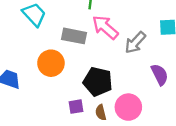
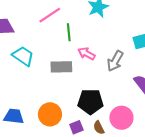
pink arrow: (105, 27) -> (87, 54), size x0.7
orange circle: (51, 63) -> (50, 114), moved

